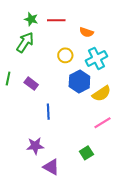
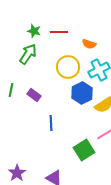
yellow circle: (65, 55) -> (68, 67), size x1.5
purple star: (35, 146) -> (17, 173), moved, turned -30
green square: (86, 153) -> (84, 150), moved, size x1.5

